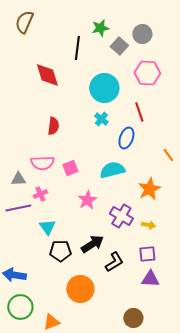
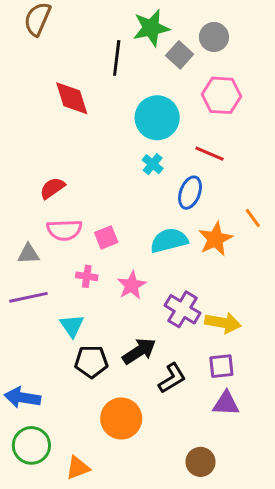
green star: (100, 28) -> (151, 28), size x1.4
red line: (139, 112) -> (209, 154), turned -48
red semicircle: (53, 126) -> (52, 188), moved, turned -132
orange star: (149, 189) -> (215, 239), moved
pink cross: (40, 194) -> (87, 276), moved, turned 32
yellow arrow: (148, 225) -> (223, 323), size x1.6

